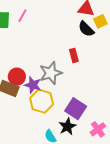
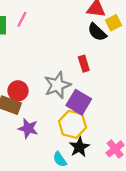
purple star: (33, 85) -> (28, 128), moved
yellow hexagon: (42, 101) -> (73, 124), moved
purple square: (76, 109) -> (79, 102), moved

